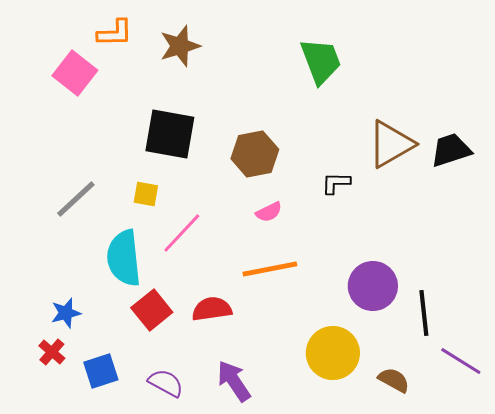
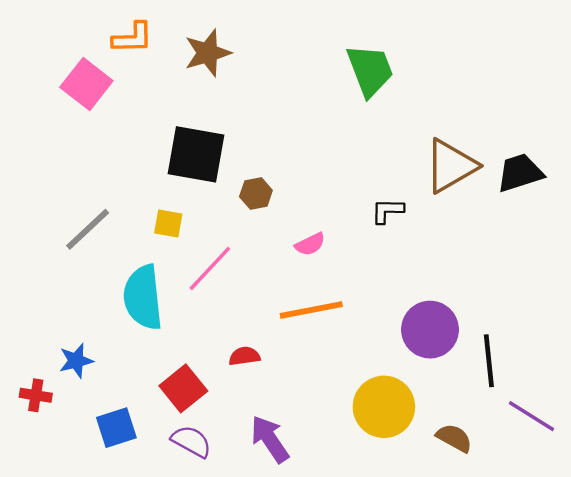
brown hexagon: (255, 154) -> (256, 194), moved, size x0.6
red semicircle: (212, 309) -> (244, 356), size x0.7
red square: (152, 310) -> (183, 388), moved
red cross: (52, 352) -> (36, 395), moved, turned -32

